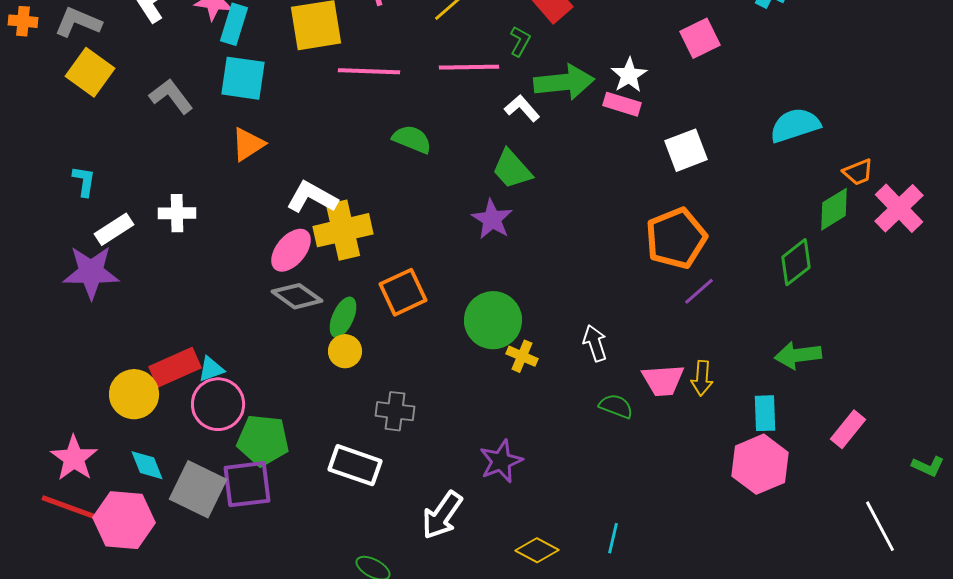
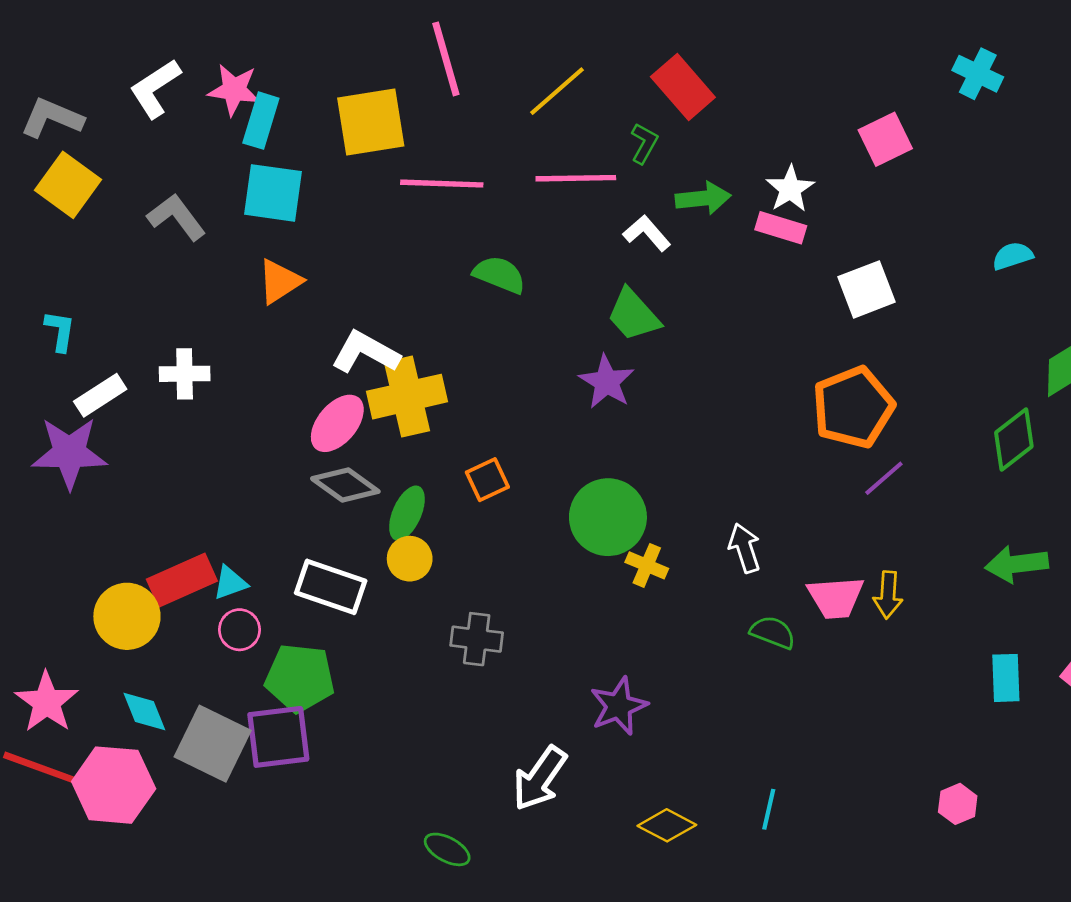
green arrow: (564, 82) -> (703, 198), size x0.7
cyan semicircle: (795, 125) -> (1013, 256), size x0.6
orange square: (403, 292) -> (487, 480), size x0.7
pink circle: (218, 404) -> (239, 630), size x0.6
cyan rectangle: (765, 413) -> (1006, 678), moved
pink hexagon: (760, 464) -> (958, 804), moved, size x0.5
white rectangle: (355, 465) -> (331, 587), moved

